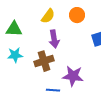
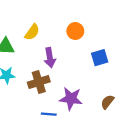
yellow semicircle: (48, 16) -> (32, 32), moved

